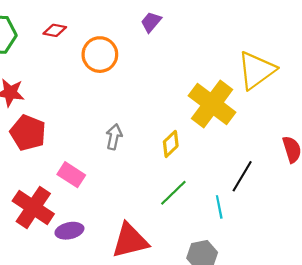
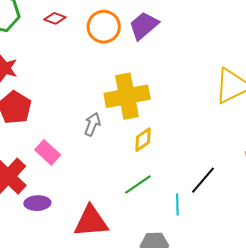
purple trapezoid: (151, 22) -> (144, 26), size x1.5
orange circle: (100, 55) -> (104, 27), moved
yellow cross: (212, 104) -> (127, 96), moved, turned 33

